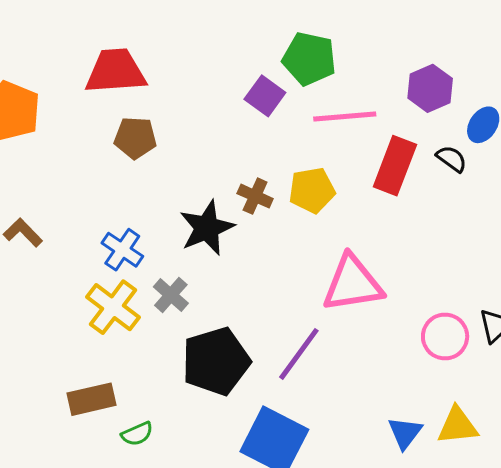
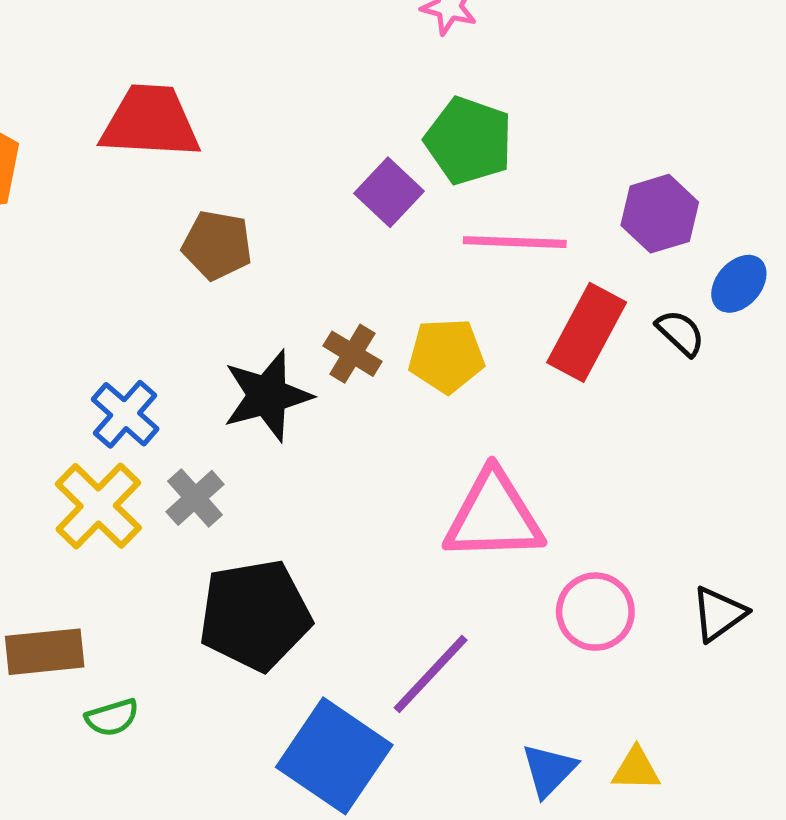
brown pentagon: (135, 138) -> (217, 245), moved
pink circle: (445, 337) -> (595, 612), moved
purple line: (299, 354) -> (431, 674), moved
yellow triangle: (458, 426) -> (636, 769), size x0.7

